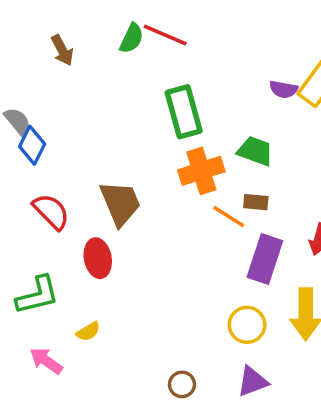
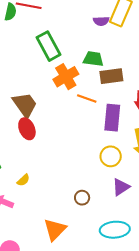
brown rectangle: (256, 202) -> (111, 76), moved, size x1.6
red ellipse: (98, 258) -> (27, 129), moved

